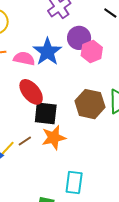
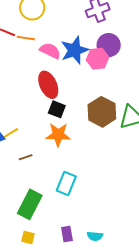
pink hexagon: (92, 51) -> (98, 59), moved
black square: (46, 113) -> (57, 109), size x0.7
brown line: (25, 141) -> (26, 157), moved

